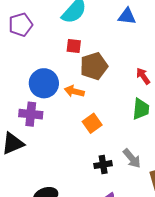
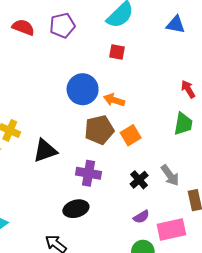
brown pentagon: (94, 66) -> (99, 130), moved
purple cross: (31, 114) -> (89, 173), moved
black cross: (103, 165) -> (139, 180), turned -36

